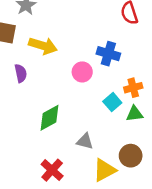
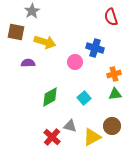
purple semicircle: (21, 73) -> (28, 63), turned -80
cyan square: (112, 102) -> (84, 98), moved
gray triangle: (85, 141) -> (70, 126), moved

